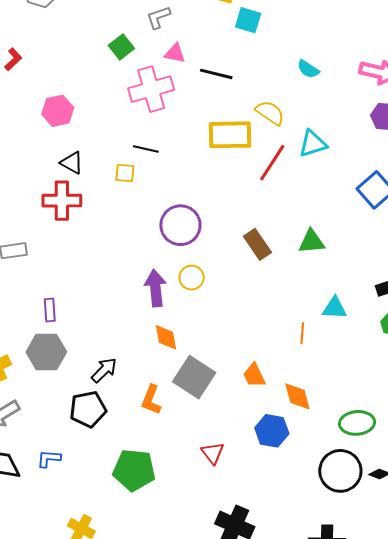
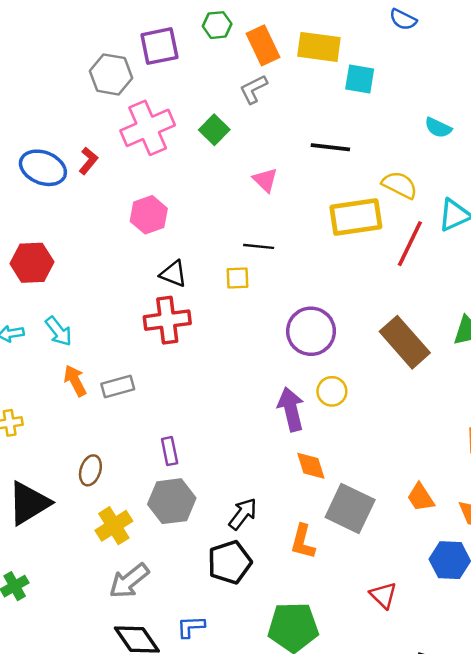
pink triangle: (175, 53) -> (265, 180), moved, turned 40
pink cross: (151, 89) -> (148, 128), moved
brown rectangle: (257, 244) -> (405, 342), size x1.4

